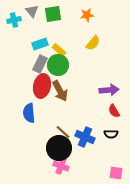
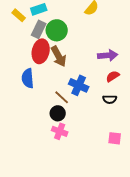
yellow rectangle: (59, 50) -> (19, 15), moved
red semicircle: (114, 111) -> (113, 76), turned 88
blue cross: (85, 137) -> (79, 85), moved
black circle: (59, 148) -> (58, 113), size x0.6

